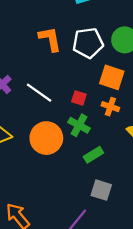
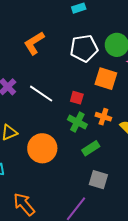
orange L-shape: (50, 39) -> (34, 43), moved, turned -110
orange cross: (110, 107) -> (103, 117), moved
orange circle: (46, 138) -> (42, 148), moved

